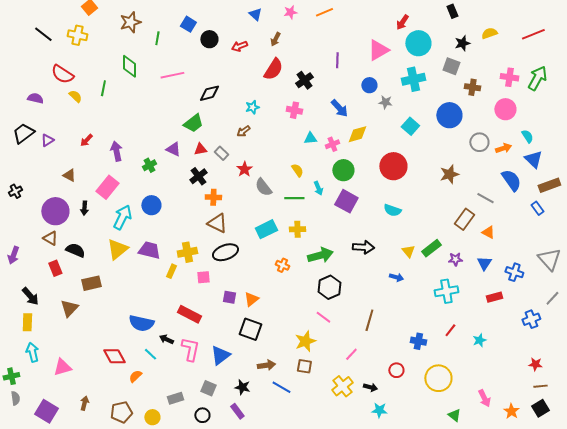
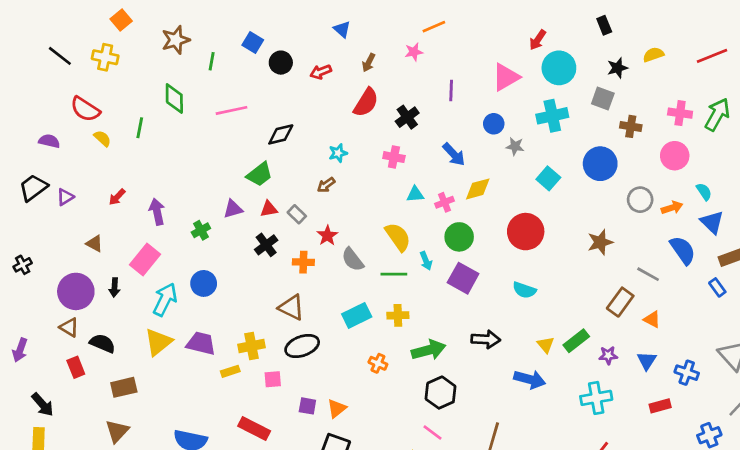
pink star: (290, 12) -> (414, 52), moved
purple triangle: (173, 149) -> (233, 209), turned -42
yellow semicircle: (297, 170) -> (398, 237), size x1.6
orange cross: (213, 197) -> (303, 262), moved
yellow rectangle: (171, 271) -> (230, 371), turned 48
blue arrow: (396, 277) -> (530, 379), size x1.6
brown triangle: (69, 308) -> (117, 431), moved

